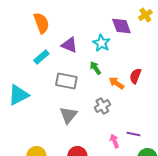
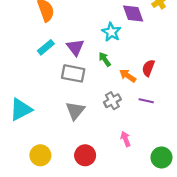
purple triangle: (69, 45) -> (75, 47), moved, turned 30
cyan triangle: (18, 95) -> (21, 109), moved
purple line: (133, 134) -> (146, 101), moved

